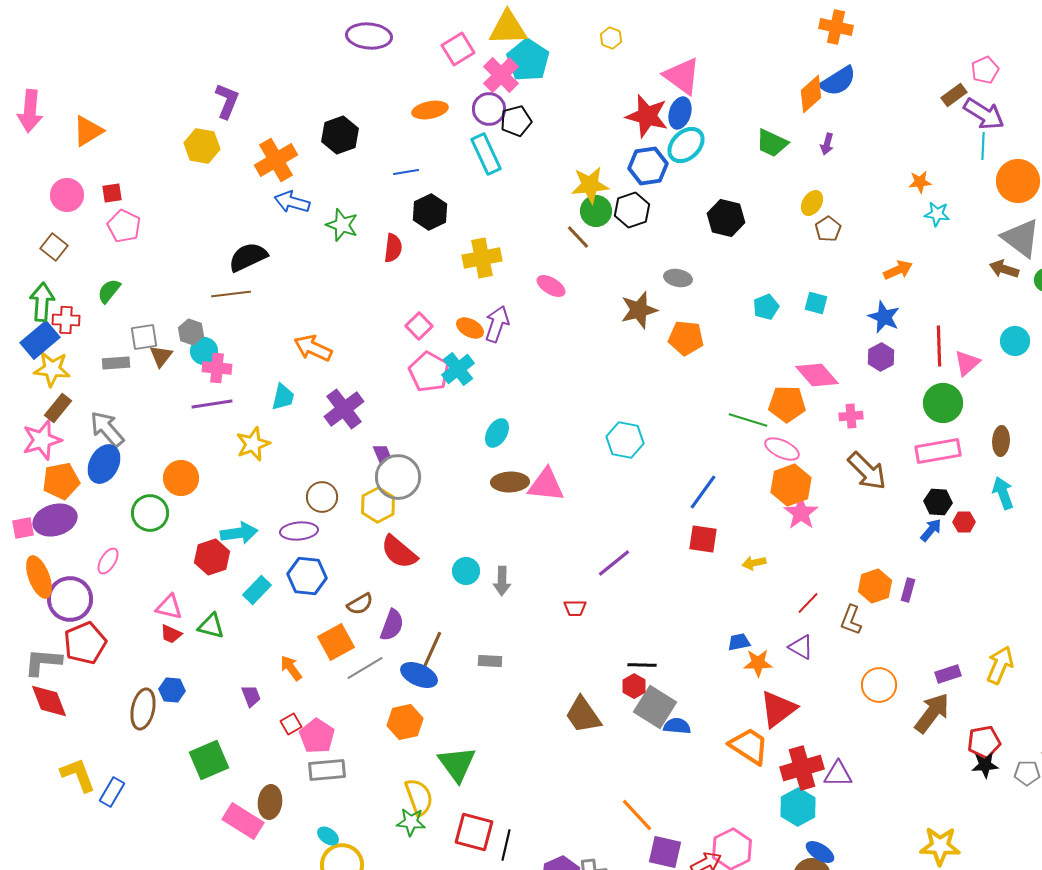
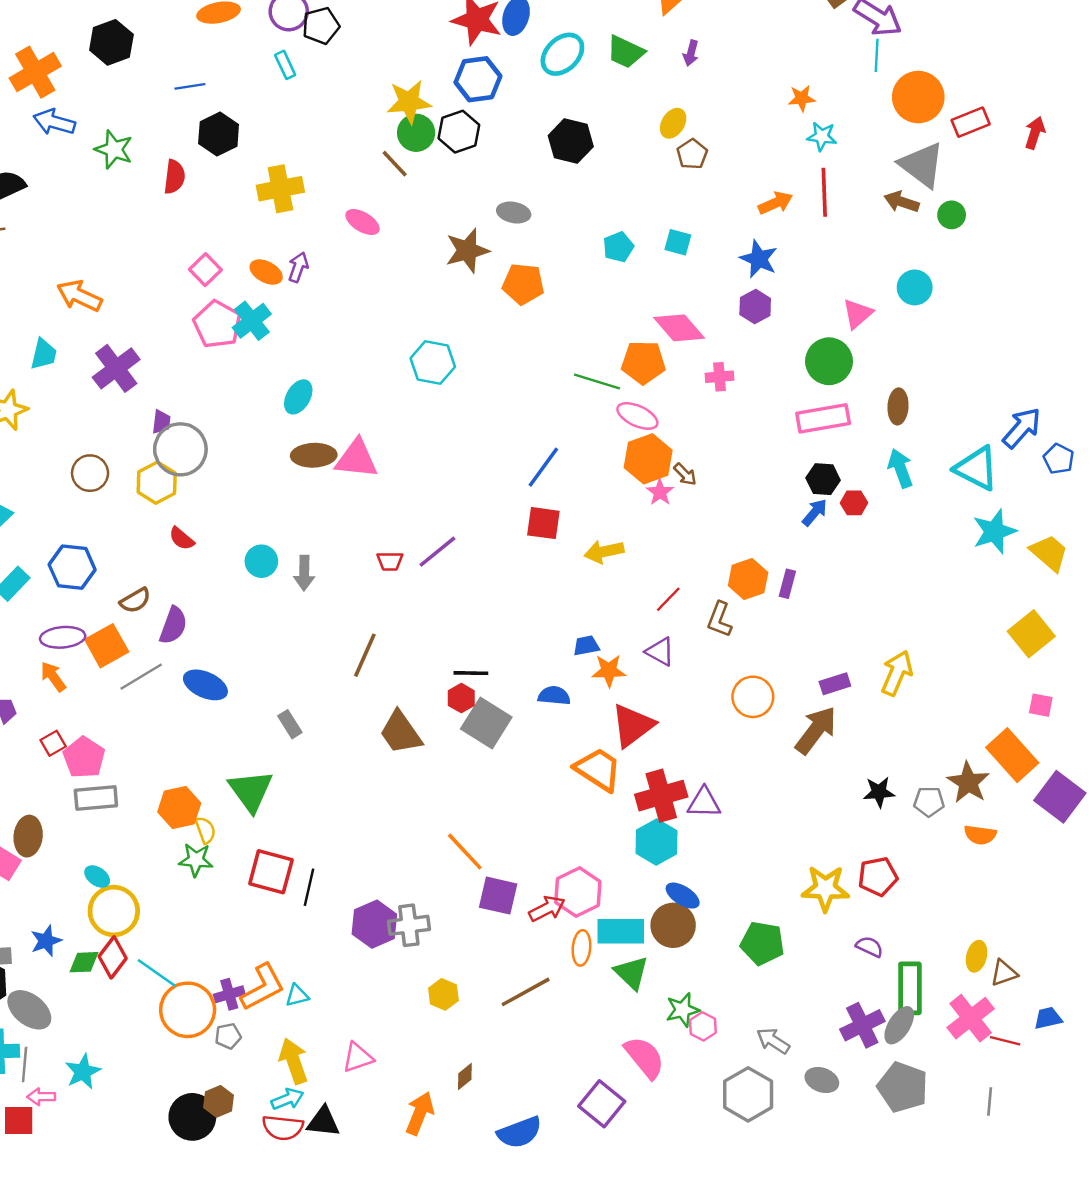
cyan ellipse: (686, 145) -> (562, 54), moved
cyan rectangle: (486, 154) -> (285, 65), size x0.6
purple arrow: (497, 324) -> (298, 267), size x0.7
red line: (939, 346) -> (824, 192), moved
cyan hexagon: (625, 440) -> (433, 362), moved
purple trapezoid: (382, 454) -> (161, 422), turned 30
brown arrow: (867, 471) -> (685, 474), moved, size x0.5
pink star: (801, 513) -> (660, 492), size x0.7
purple ellipse: (299, 531) -> (63, 637), moved
red semicircle: (399, 552) -> (182, 539), size x0.6
yellow arrow: (754, 563) -> (604, 552), size x1.4
red trapezoid: (575, 608) -> (390, 561), moved
brown line: (432, 650) -> (365, 655), moved
gray rectangle: (490, 661) -> (290, 724), moved, turned 55
orange hexagon: (405, 722) -> (179, 807), moved
blue semicircle: (677, 726) -> (554, 696), moved
red pentagon: (984, 742) -> (878, 877), moved
yellow semicircle: (419, 797) -> (205, 830), size x0.6

